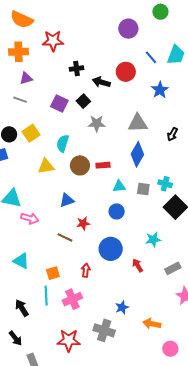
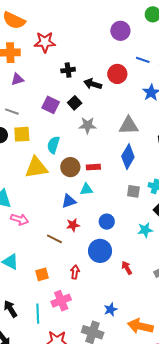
blue line: (151, 57) -> (143, 60), turned -32
gray line: (20, 100) -> (12, 112), moved
yellow square: (31, 133) -> (22, 134), turned 30
yellow triangle: (46, 166) -> (36, 168), size x1.4
cyan triangle: (119, 186) -> (86, 189), moved
blue triangle: (67, 200) -> (69, 201), moved
blue circle: (117, 211) -> (107, 222), moved
cyan star: (153, 239) -> (145, 230), moved
cyan line: (46, 296) -> (38, 314), moved
orange arrow: (152, 324) -> (140, 326), size x1.4

